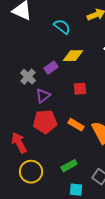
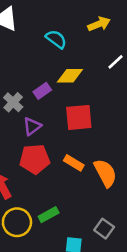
red square: (80, 89) -> (79, 117), size x1.6
green rectangle: (69, 166) -> (49, 215), moved

